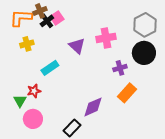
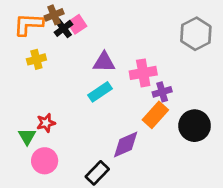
pink cross: (106, 38) -> (143, 73), moved
purple triangle: (77, 46) -> (104, 62), turned -42
black circle: (144, 53) -> (195, 126), moved
cyan rectangle: (50, 68) -> (100, 92), moved
orange rectangle: (127, 93) -> (155, 115), moved

